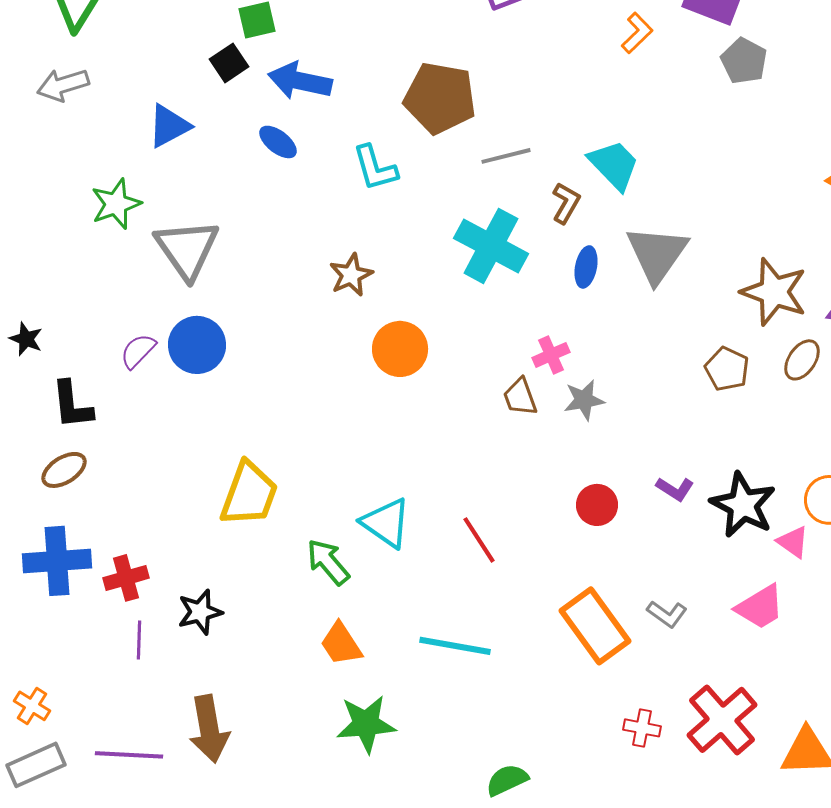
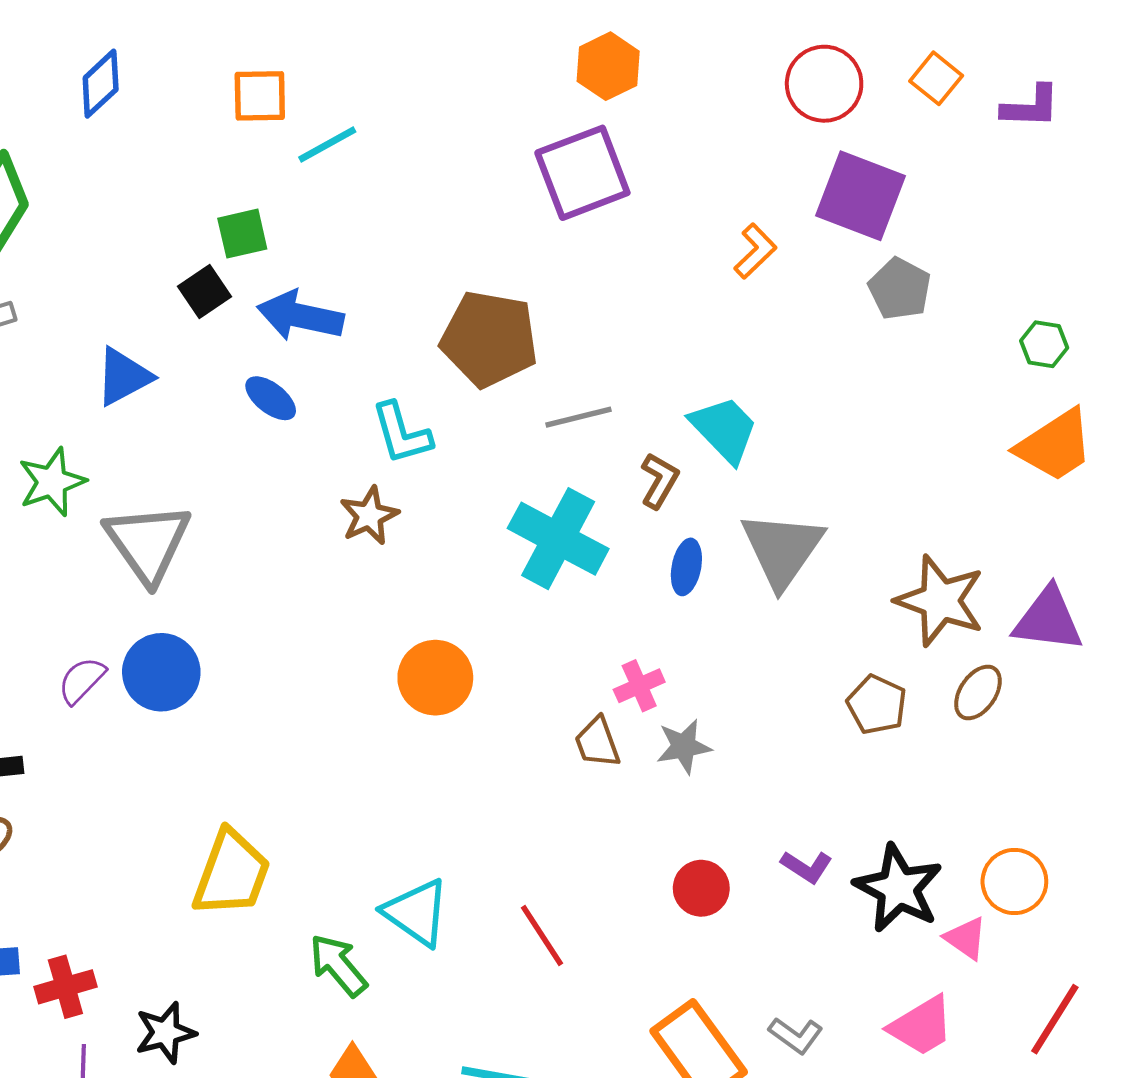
brown star: (351, 275) -> (369, 516), moved

